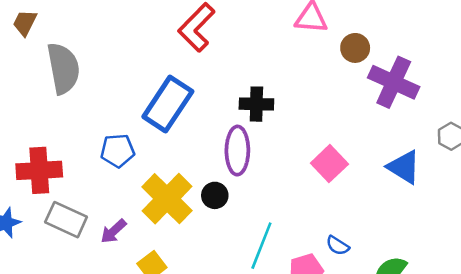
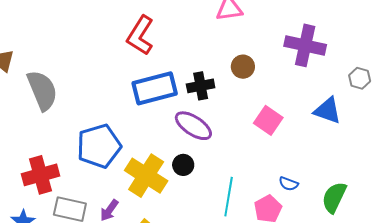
brown circle: (355, 48) -> (243, 67), moved
blue rectangle: (168, 104) -> (155, 88), moved, turned 54
blue pentagon: (118, 151) -> (99, 146), size x1.6
purple ellipse: (237, 151) -> (193, 126), turned -45

